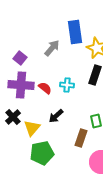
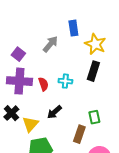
blue rectangle: (75, 32) -> (73, 28), size x0.7
red semicircle: (45, 88) -> (43, 84), turned 32

